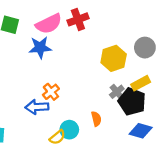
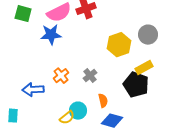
gray cross: (117, 92) -> (90, 76), moved
blue arrow: (37, 107) -> (33, 90), moved
blue diamond: (141, 131) -> (112, 121), moved

